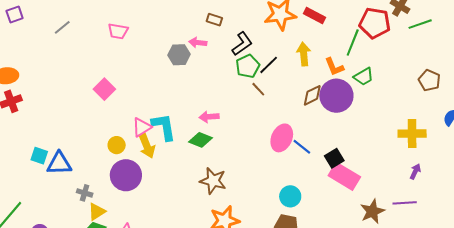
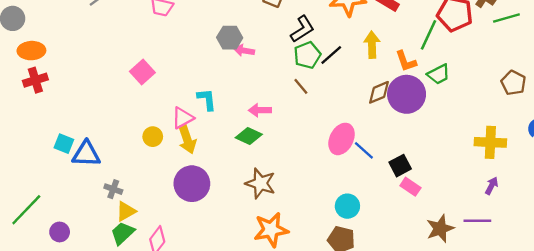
pink arrow: (198, 43) -> (244, 50), moved
brown line: (258, 89) -> (301, 86), moved
cyan L-shape: (164, 127) -> (207, 99), moved, size x0.7
purple circle: (126, 175) -> (192, 184), moved
pink rectangle: (344, 176) -> (410, 187), size x0.6

